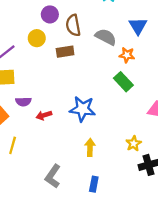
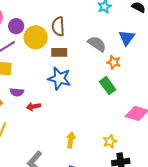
purple circle: (50, 14) -> (16, 26), moved
brown semicircle: (73, 25) -> (58, 26), moved
yellow circle: (37, 38) -> (36, 37), size x1.5
blue star: (82, 109) -> (59, 78), moved

